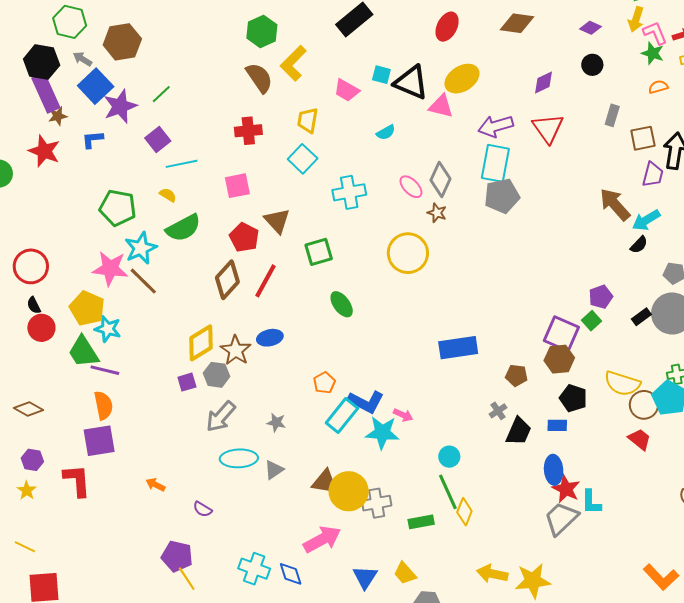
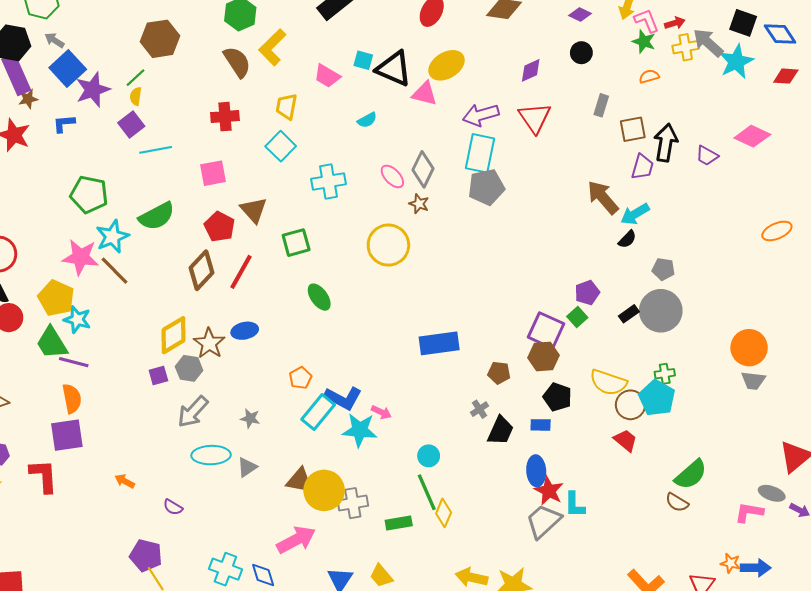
brown hexagon: (122, 42) -> (160, 39), moved
yellow semicircle: (168, 195) -> (136, 96), moved, turned -114

